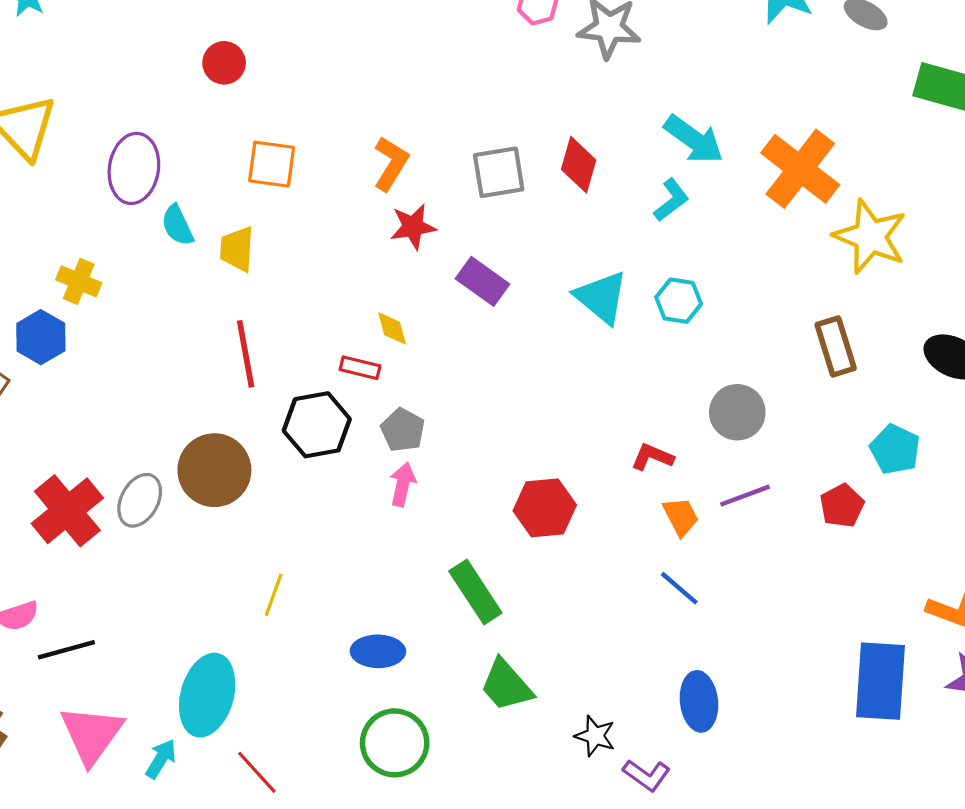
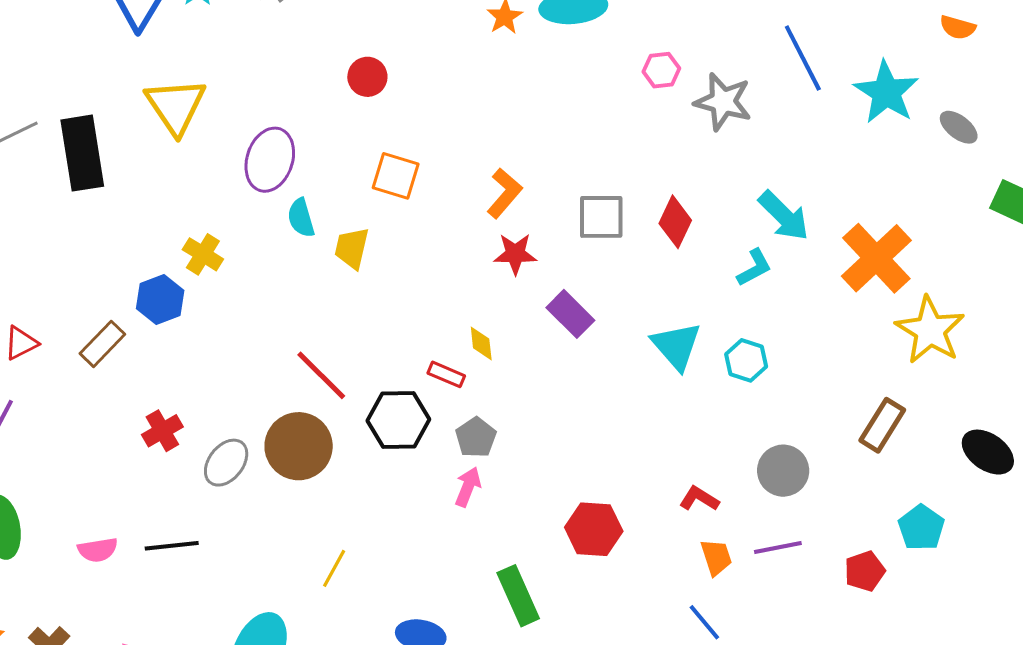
brown rectangle: (836, 346) -> (882, 425), turned 40
red line: (246, 354) -> (321, 375), moved, turned -44
red cross: (67, 511) -> (162, 431), moved, size x0.6
black line: (66, 650) -> (172, 546), moved

